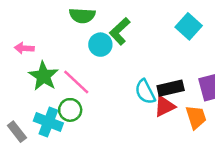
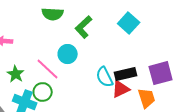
cyan square: (189, 26) -> (129, 23), moved
cyan circle: (100, 45) -> (68, 54), moved
green star: (44, 76) -> (16, 74), moved, size x0.7

